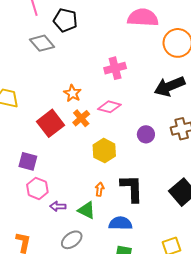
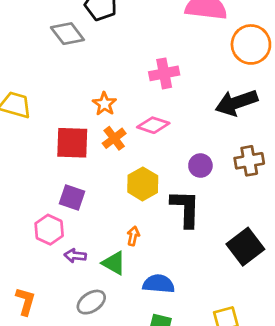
red square: (51, 123) -> (72, 143), turned 36
purple square: (28, 161) -> (72, 198), moved
black L-shape: (132, 188) -> (185, 208), moved

